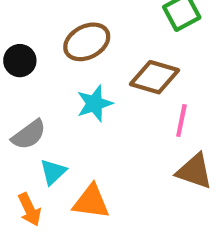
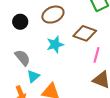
gray semicircle: (29, 135) -> (23, 58), turned -96

